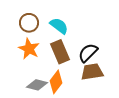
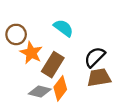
brown circle: (29, 23) -> (16, 34), moved
brown rectangle: (60, 52) -> (53, 65), moved, turned 55

